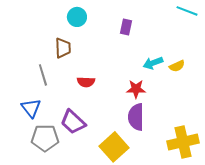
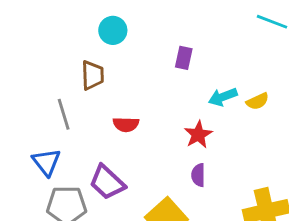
purple rectangle: (126, 27) -> (184, 58), moved
red star: (136, 89) -> (198, 135), turned -30
purple semicircle: (136, 117) -> (198, 175), size x0.6

